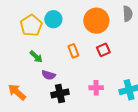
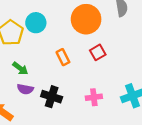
purple semicircle: (49, 75) -> (25, 89), moved
black cross: (60, 93) -> (52, 97), moved, turned 36

